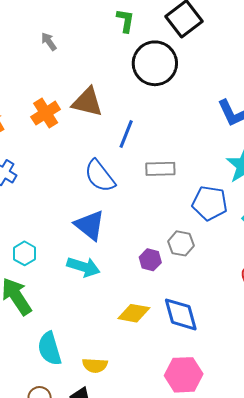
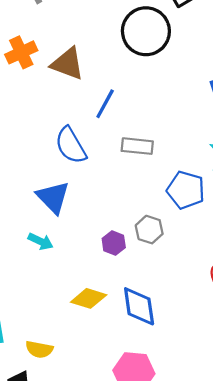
orange cross: (46, 113) -> (21, 52), moved
cyan arrow: (84, 267) -> (41, 241), size x0.7

